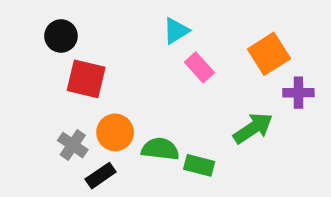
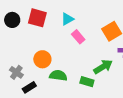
red square: (86, 79) -> (37, 18), moved
orange circle: (115, 132) -> (42, 59), moved
green rectangle: (199, 165) -> (87, 82), moved

